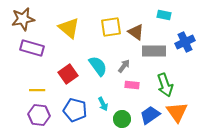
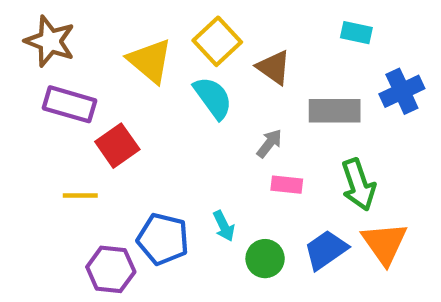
brown star: (23, 19) -> (50, 41), turned 30
yellow square: (111, 27) -> (217, 41), moved, turned -35
brown triangle: (136, 32) -> (274, 67), moved
cyan semicircle: (98, 66) -> (213, 98), moved
red square: (68, 74) -> (117, 146), moved
purple hexagon: (39, 115) -> (111, 269), moved

